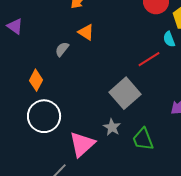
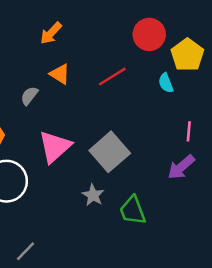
red line: (149, 59) -> (112, 77), moved
pink triangle: (82, 144) -> (55, 147), moved

